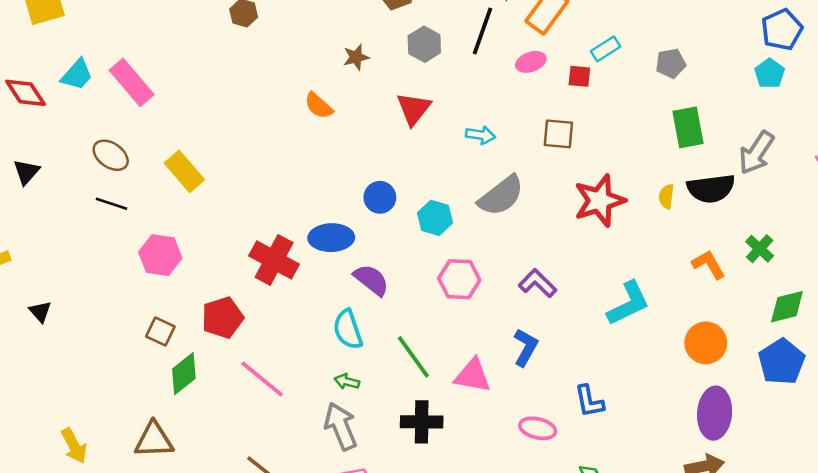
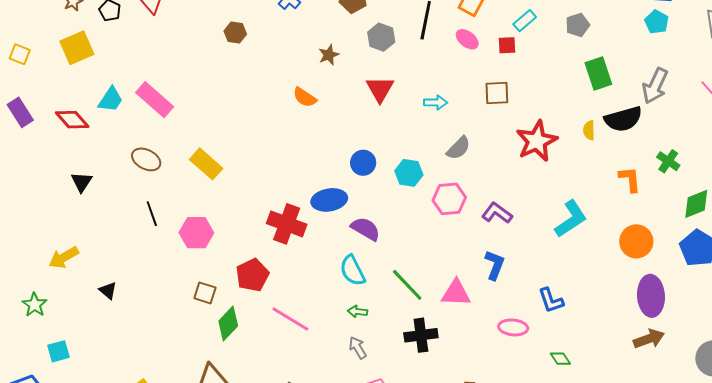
pink ellipse: (531, 62) -> (467, 39), turned 65
gray semicircle: (501, 196) -> (459, 148), size x0.7
black line: (112, 204) -> (152, 214), moved, turned 60
orange L-shape: (709, 264) -> (630, 179), turned 32
pink hexagon: (459, 279) -> (449, 199), moved
gray arrow: (341, 426) -> (358, 348), size x0.6

